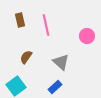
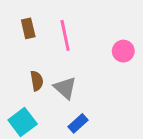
brown semicircle: (26, 57) -> (37, 81), turned 136
gray triangle: (61, 62) -> (65, 88), moved

